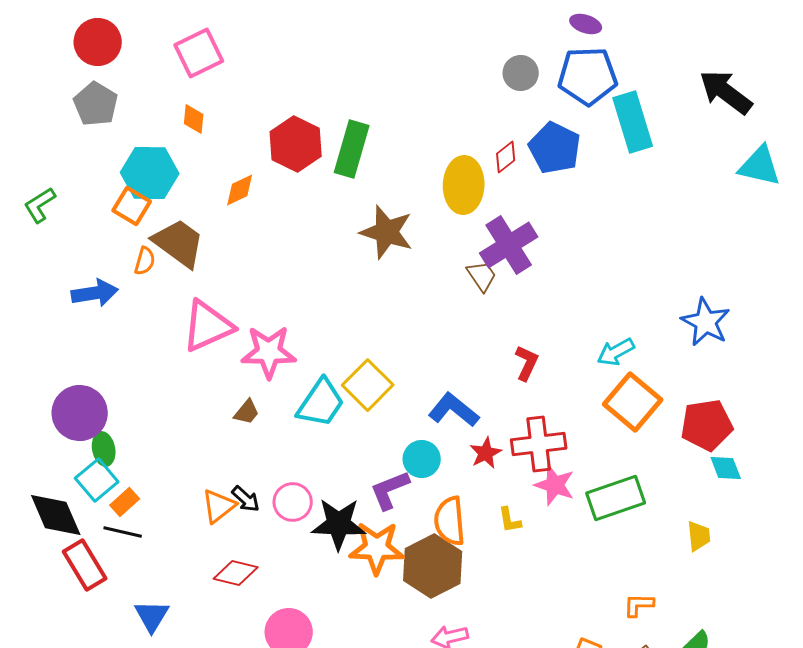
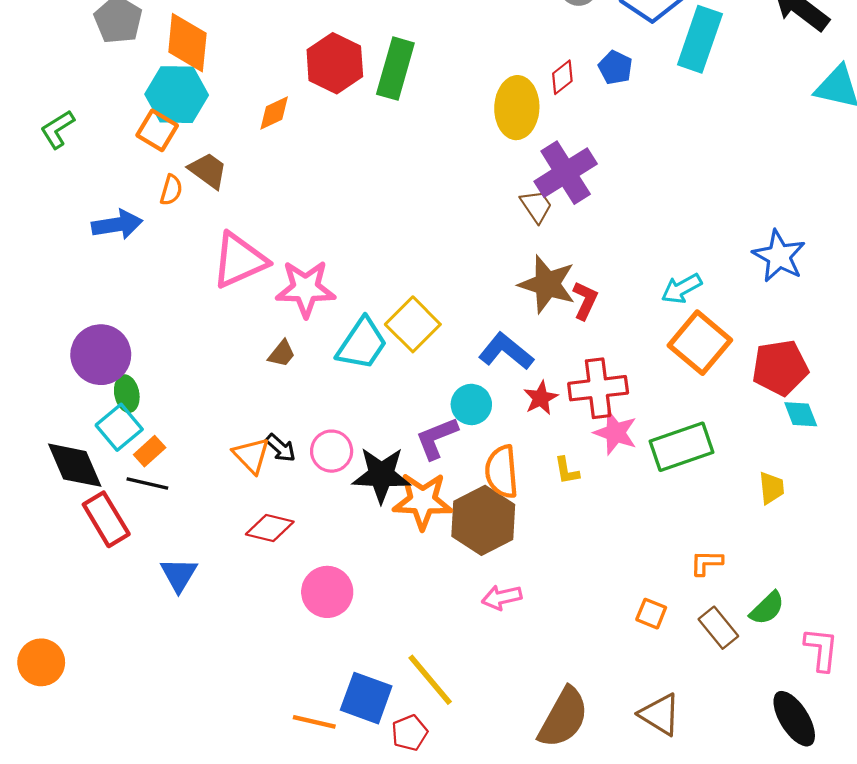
orange diamond: (194, 119) -> (187, 43), moved, size x1.8
cyan rectangle: (633, 122) -> (700, 39), turned 36
blue pentagon: (555, 148) -> (615, 68), size x0.6
brown star: (387, 232) -> (547, 284), moved
brown trapezoid: (179, 243) -> (208, 170), size x0.7
orange triangle: (219, 506) -> (251, 455), turned -36

